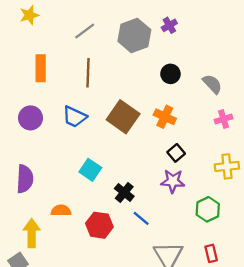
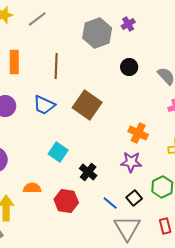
gray line: (85, 31) -> (37, 19), moved
orange cross: (165, 117) -> (138, 133), moved
black square: (176, 153) -> (134, 198), moved
blue line: (141, 218) -> (110, 203), moved

